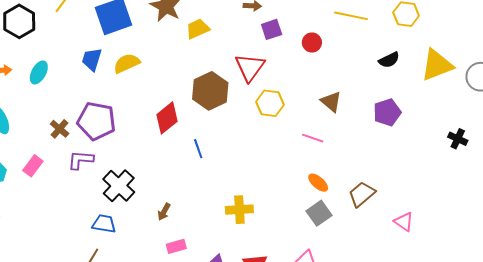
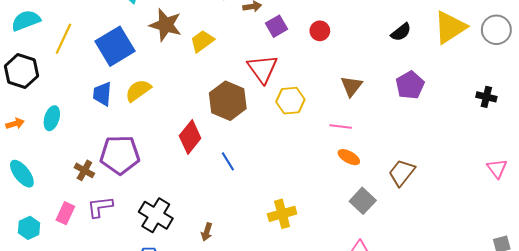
brown triangle: (331, 102) -> (352, 86), turned 40
purple L-shape: (81, 160) -> (100, 207), moved
orange ellipse: (318, 183) -> (349, 157), moved
pink triangle: (404, 222) -> (497, 168), moved, turned 30

